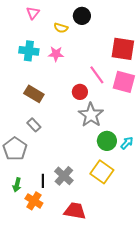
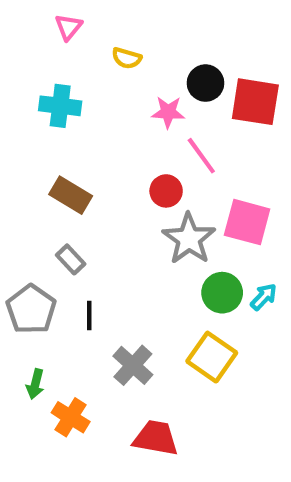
black circle: (82, 16) -> (206, 83), moved
pink star: (56, 54) -> (168, 112), moved
pink square: (124, 82) -> (247, 222), moved
black line: (43, 181) -> (89, 316), moved

